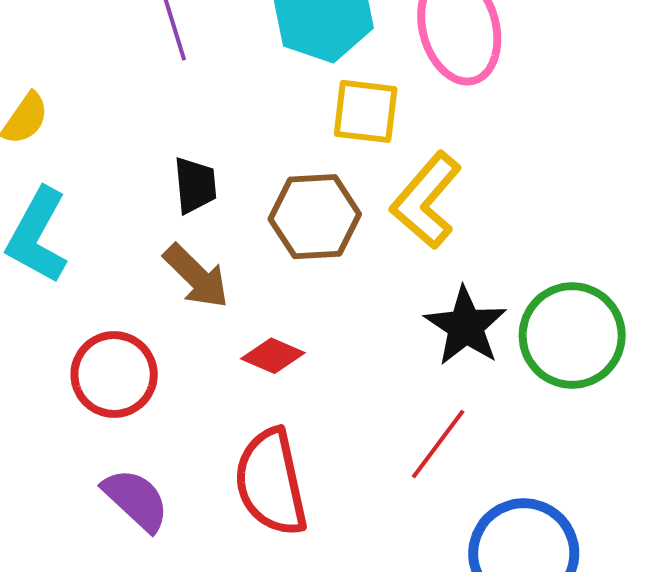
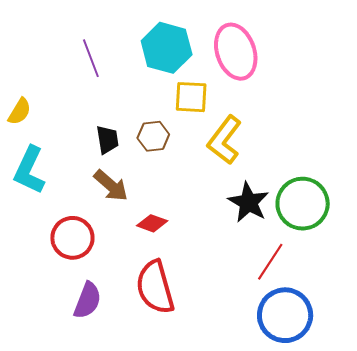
brown hexagon: (315, 217) -> (153, 136), moved, size x0.7
red line: (438, 444) -> (270, 262), moved
purple semicircle: (136, 500) -> (87, 300), turned 72

